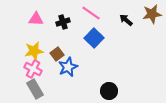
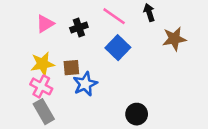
brown star: (152, 14) -> (174, 39), moved
pink triangle: (36, 19) -> (45, 24), turned -35
black arrow: (126, 20) -> (149, 12), moved, turned 32
brown square: (57, 54) -> (71, 68), turned 32

